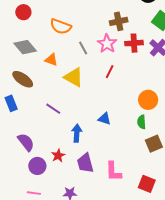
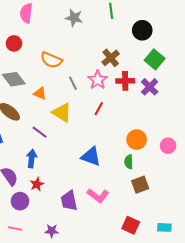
brown cross: (119, 21) -> (111, 58), turned -30
purple line: (53, 109) -> (40, 132), moved
blue triangle: (104, 119) -> (91, 156), size x1.5
blue arrow: (77, 133) -> (32, 159), moved
red star: (58, 156) -> (37, 184), moved
pink L-shape: (113, 171) -> (98, 196), moved, turned -55

